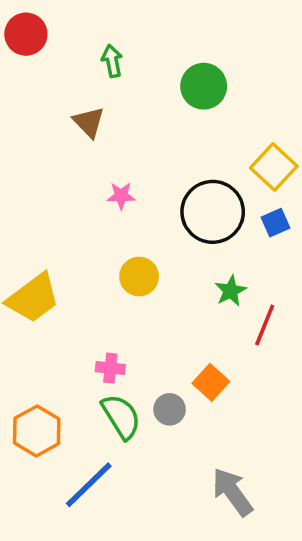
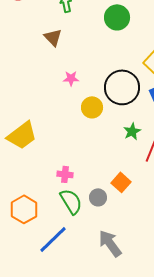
yellow circle: (139, 276) -> (92, 107), moved
gray arrow: (232, 492) -> (110, 243), moved

